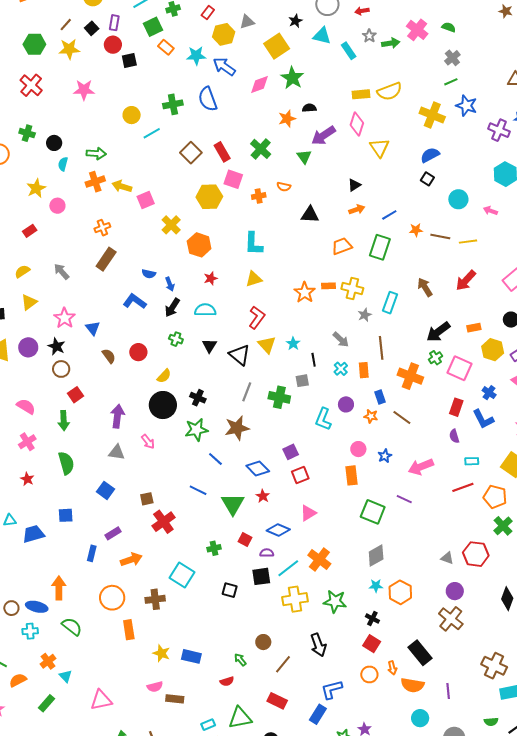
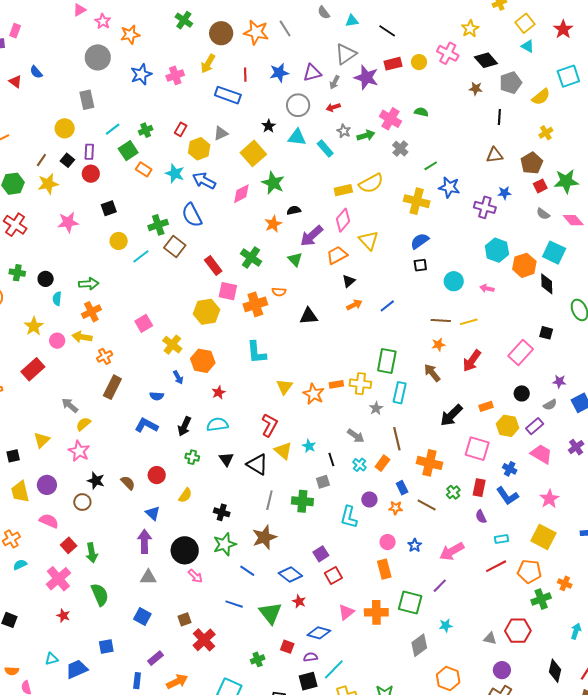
cyan star: (196, 56) -> (175, 173), turned 30
gray cross: (452, 58) -> (400, 149), moved
black square: (129, 60) -> (109, 208), moved
pink diamond: (357, 124) -> (343, 220), turned 30
brown square: (191, 153) -> (175, 247), moved
black square: (427, 179) -> (420, 265), turned -32
yellow arrow: (122, 186) -> (82, 337), moved
orange cross: (259, 196) -> (255, 304), size x1.6
orange star: (416, 230) -> (438, 345), moved
red rectangle: (30, 231) -> (33, 369), size x1.6
orange trapezoid: (342, 246) -> (337, 255), moved
green rectangle: (380, 247) -> (387, 361), moved
yellow semicircle: (22, 271) -> (83, 424), moved
yellow triangle: (254, 279) -> (284, 387), moved, turned -30
blue arrow: (170, 284) -> (178, 377), moved
blue triangle: (93, 328) -> (153, 513), moved
black star: (57, 346) -> (96, 481), moved
green cross: (435, 358) -> (453, 492), moved
orange rectangle: (364, 370) -> (382, 463), turned 49
red square: (75, 395) -> (69, 545), moved
black circle: (163, 405) -> (185, 550), moved
pink semicircle: (26, 406) -> (49, 521), moved
pink cross: (27, 442) -> (58, 579), size x1.4
pink arrow: (148, 442) -> (195, 576), moved
purple line: (404, 499) -> (440, 586), turned -63
green cross: (503, 526) -> (541, 599), turned 30
orange cross: (319, 560) -> (376, 612), moved, turned -30
cyan star: (376, 586) -> (446, 626), moved

